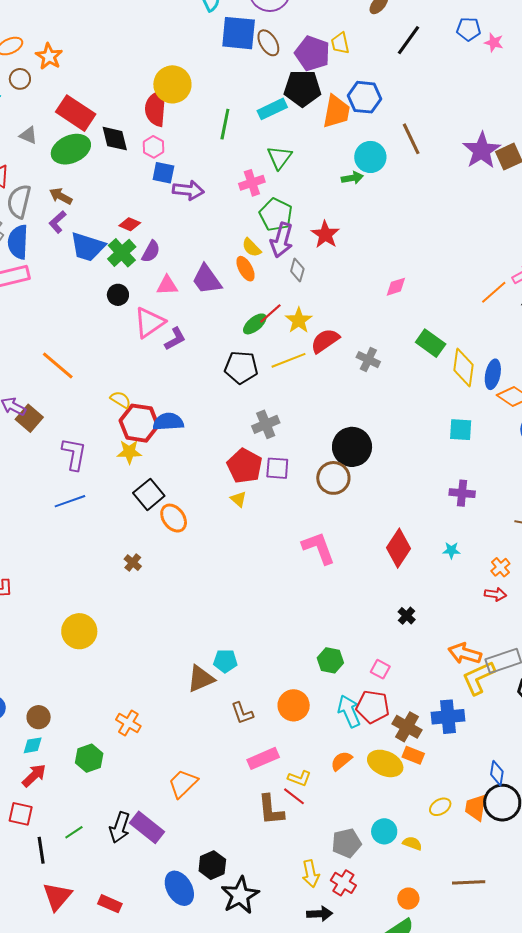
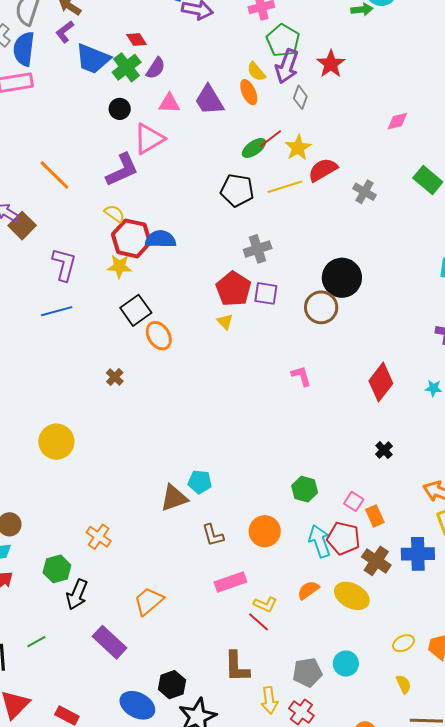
red diamond: (130, 224) -> (136, 39), turned 30
purple L-shape: (175, 339) -> (122, 170), moved, size x1.5
pink L-shape: (319, 548) -> (301, 376), size x0.6
orange rectangle: (413, 755) -> (375, 516), moved, turned 40
brown L-shape: (271, 810) -> (237, 667), moved
black arrow: (120, 827) -> (77, 594), moved
yellow semicircle: (412, 843) -> (404, 684), moved, turned 42
blue ellipse: (179, 888) -> (137, 705), turned -36

